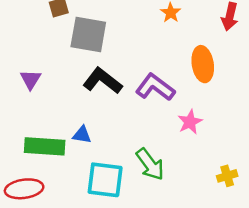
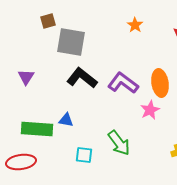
orange ellipse: (203, 64) -> (160, 83), moved
cyan square: (105, 180) -> (84, 155), size x0.6

